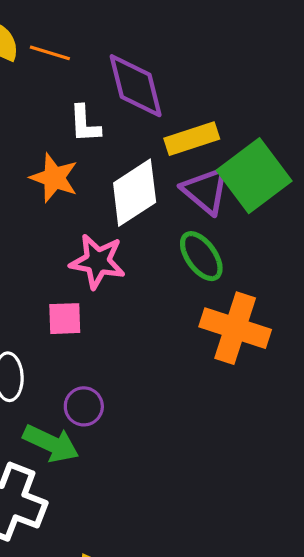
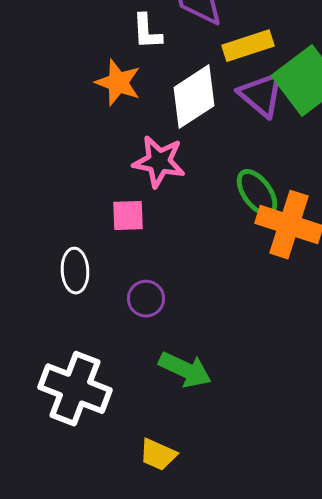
green ellipse: (201, 256) -> (257, 193), moved
green arrow: (51, 443) -> (185, 370), moved

